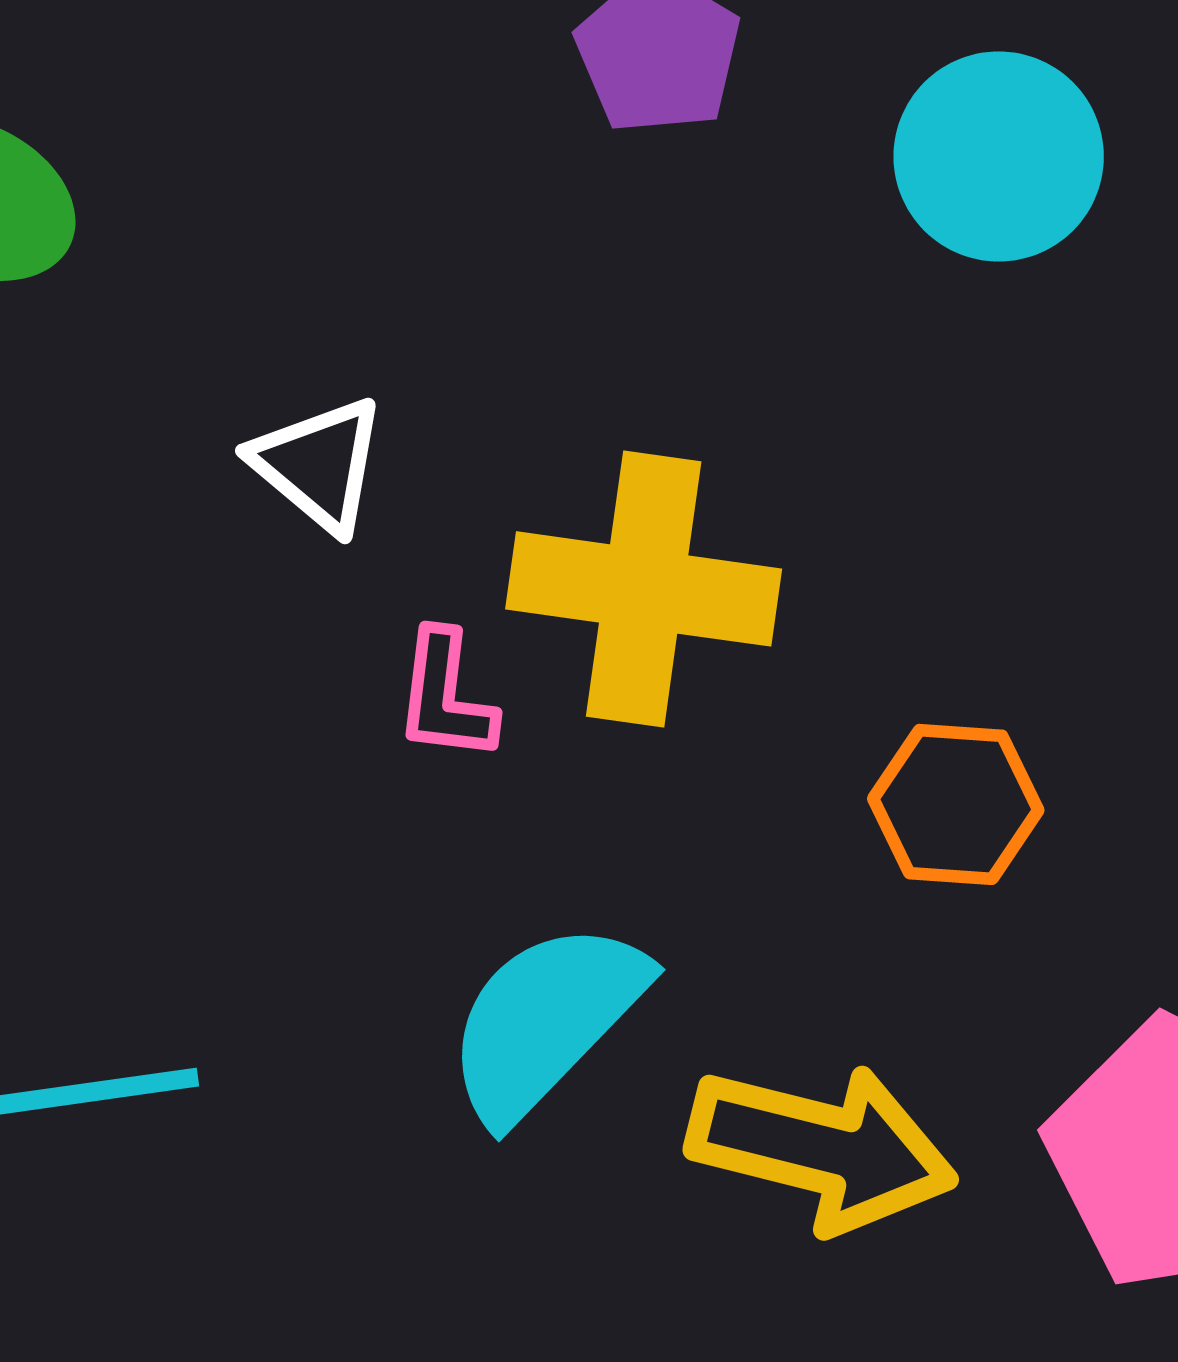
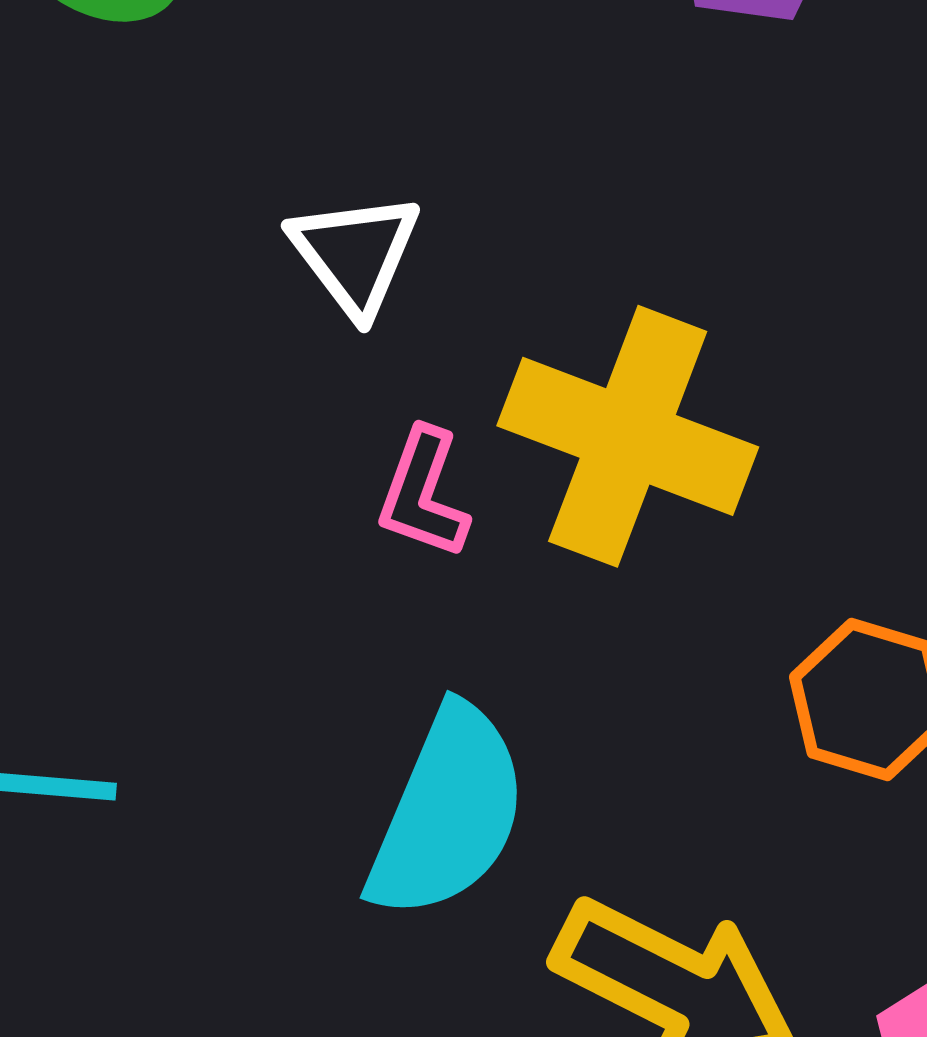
cyan semicircle: (546, 1021) -> (448, 813), turned 146

